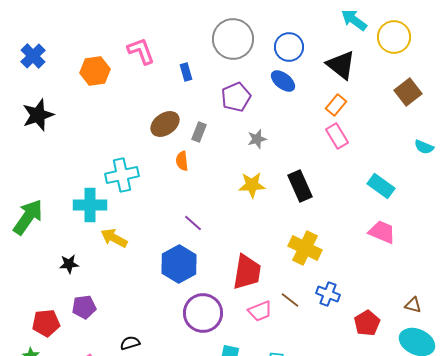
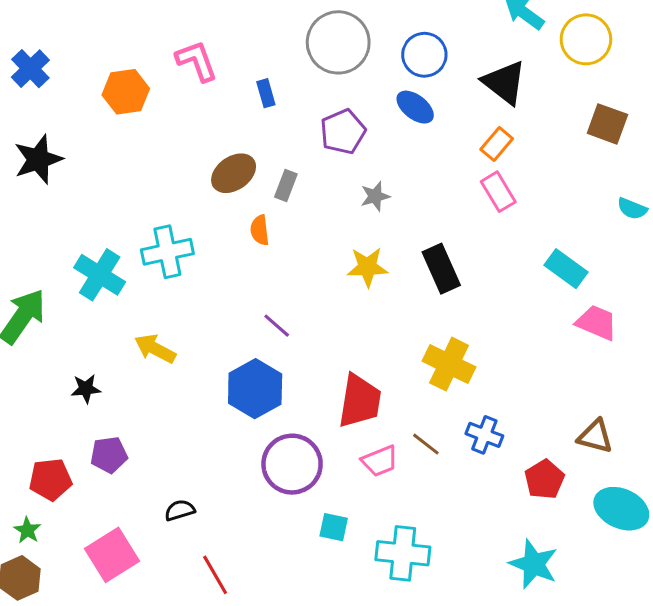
brown square: (408, 92) -> (607, 124), turned -32
cyan cross: (90, 205) -> (100, 275), moved, turned 32
pink trapezoid: (382, 232) -> (597, 322), moved
brown triangle: (413, 305) -> (595, 436), moved, size x1.4

